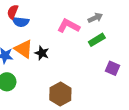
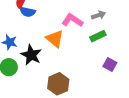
orange triangle: (24, 49) -> (55, 39), moved
black star: (42, 53) -> (31, 55), moved, size x1.5

